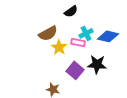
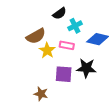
cyan cross: (86, 33) -> (75, 26), moved
purple square: (75, 70) -> (64, 74), turned -36

